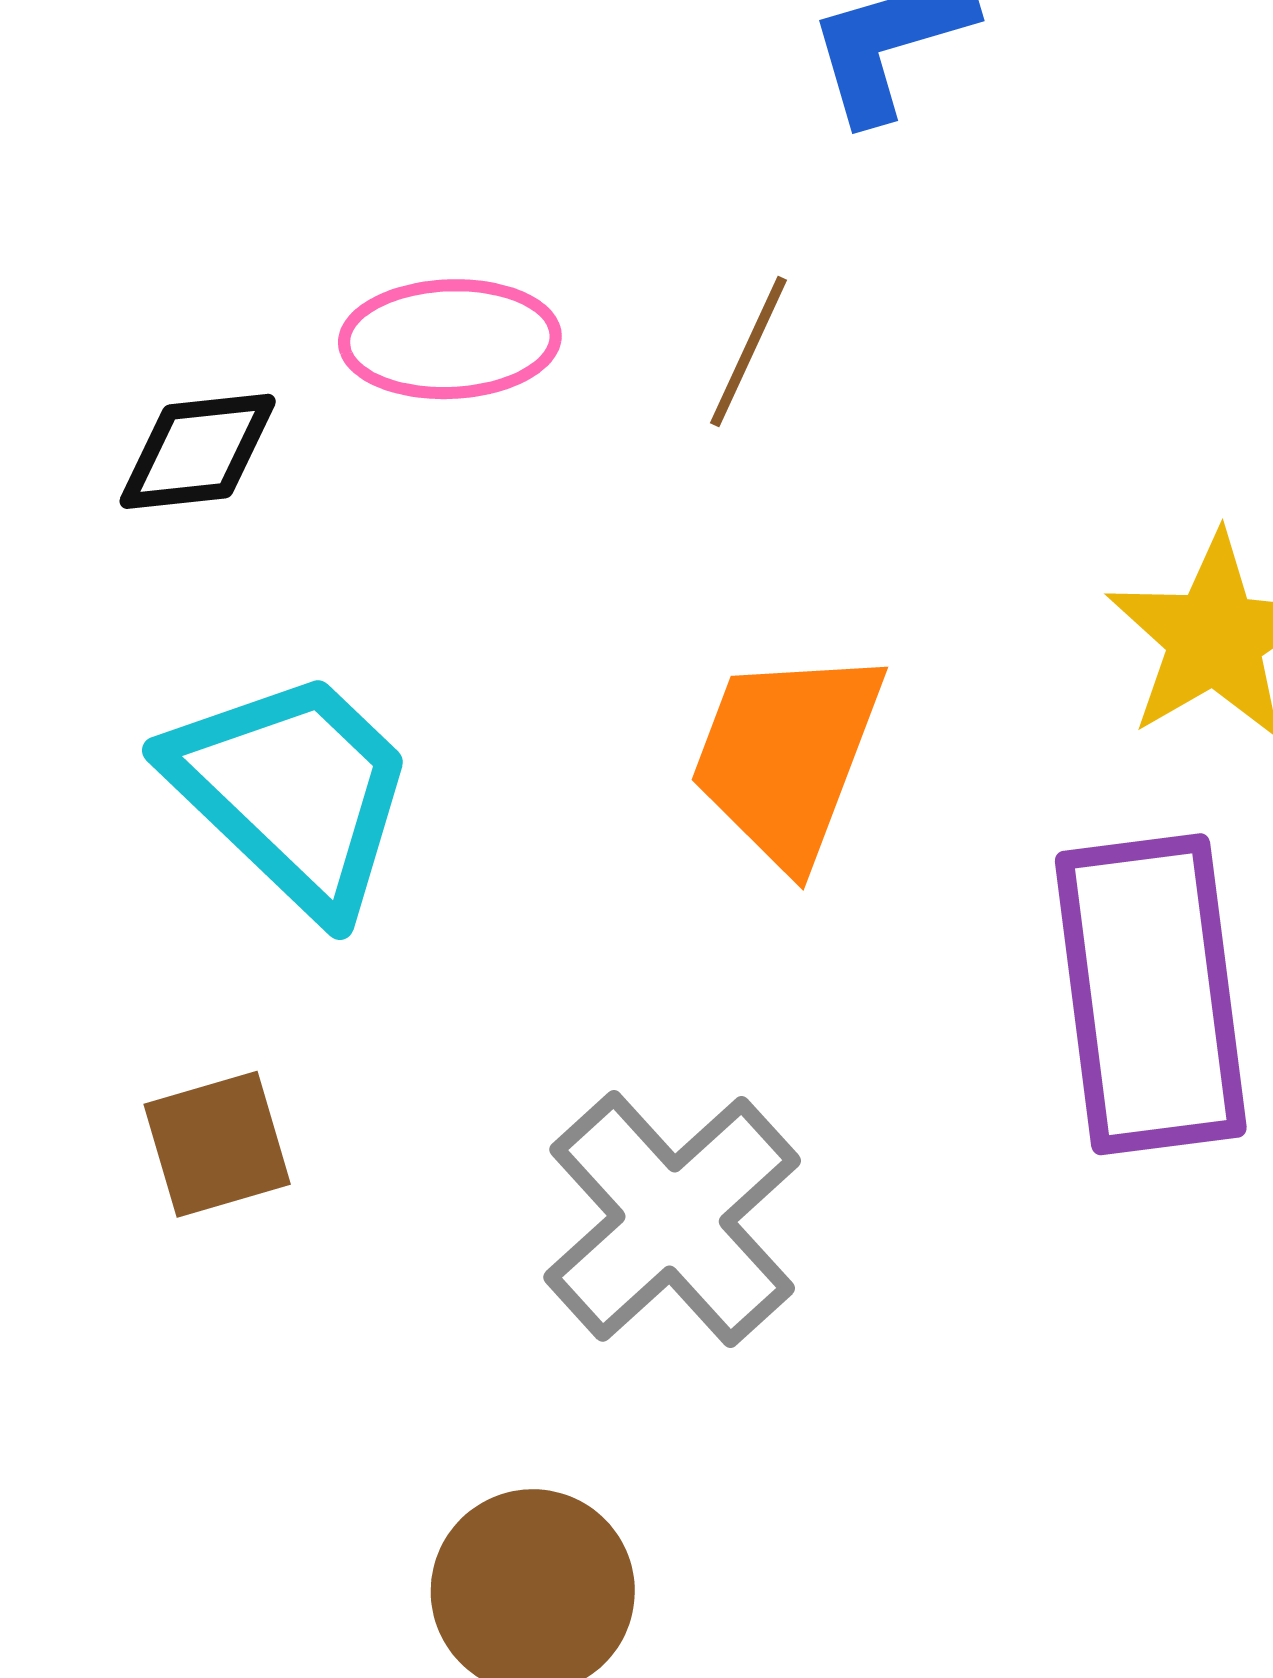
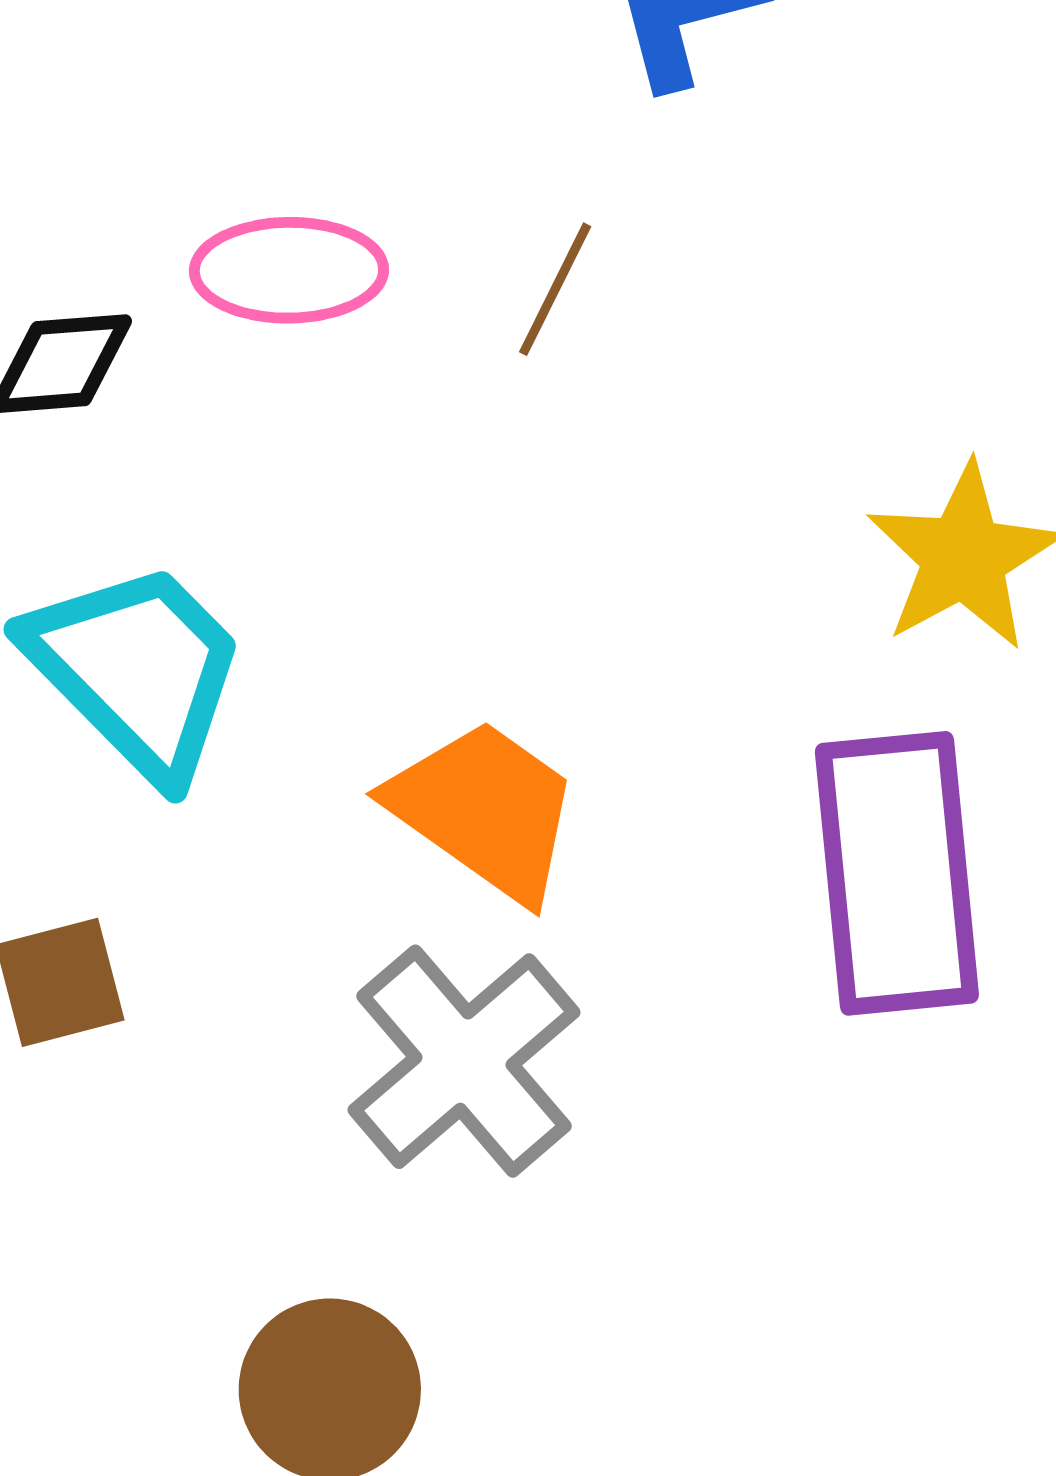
orange trapezoid: (787, 756) -> (485, 810), moved, turned 103

